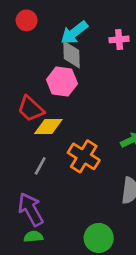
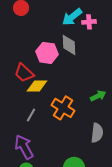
cyan arrow: (74, 33) -> (72, 17), moved
gray diamond: (71, 54) -> (69, 45), moved

